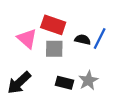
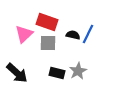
pink triangle: (27, 38) -> (24, 34), turned 36
black arrow: (19, 83) -> (17, 73), turned -95

